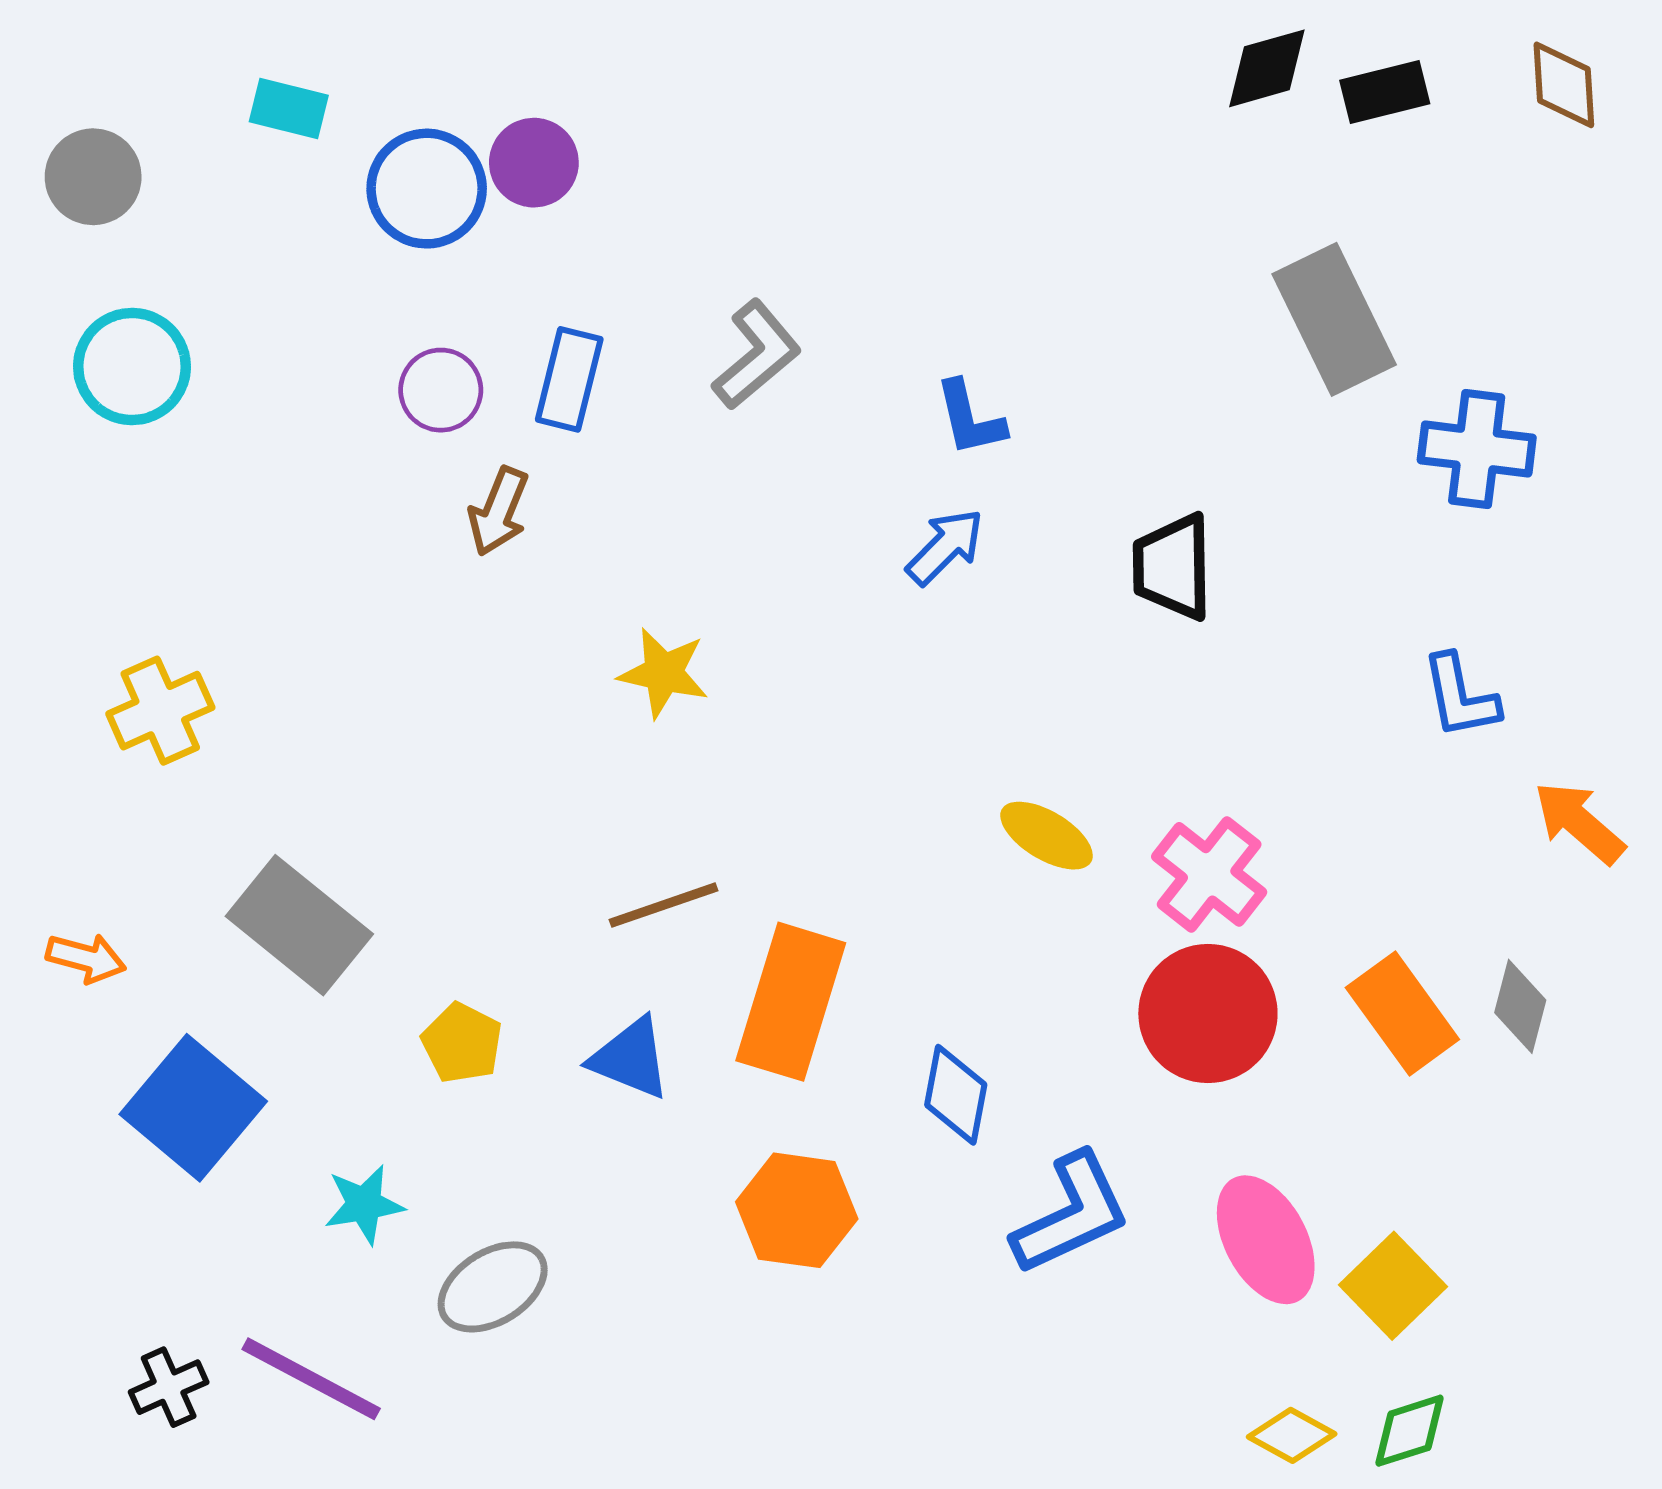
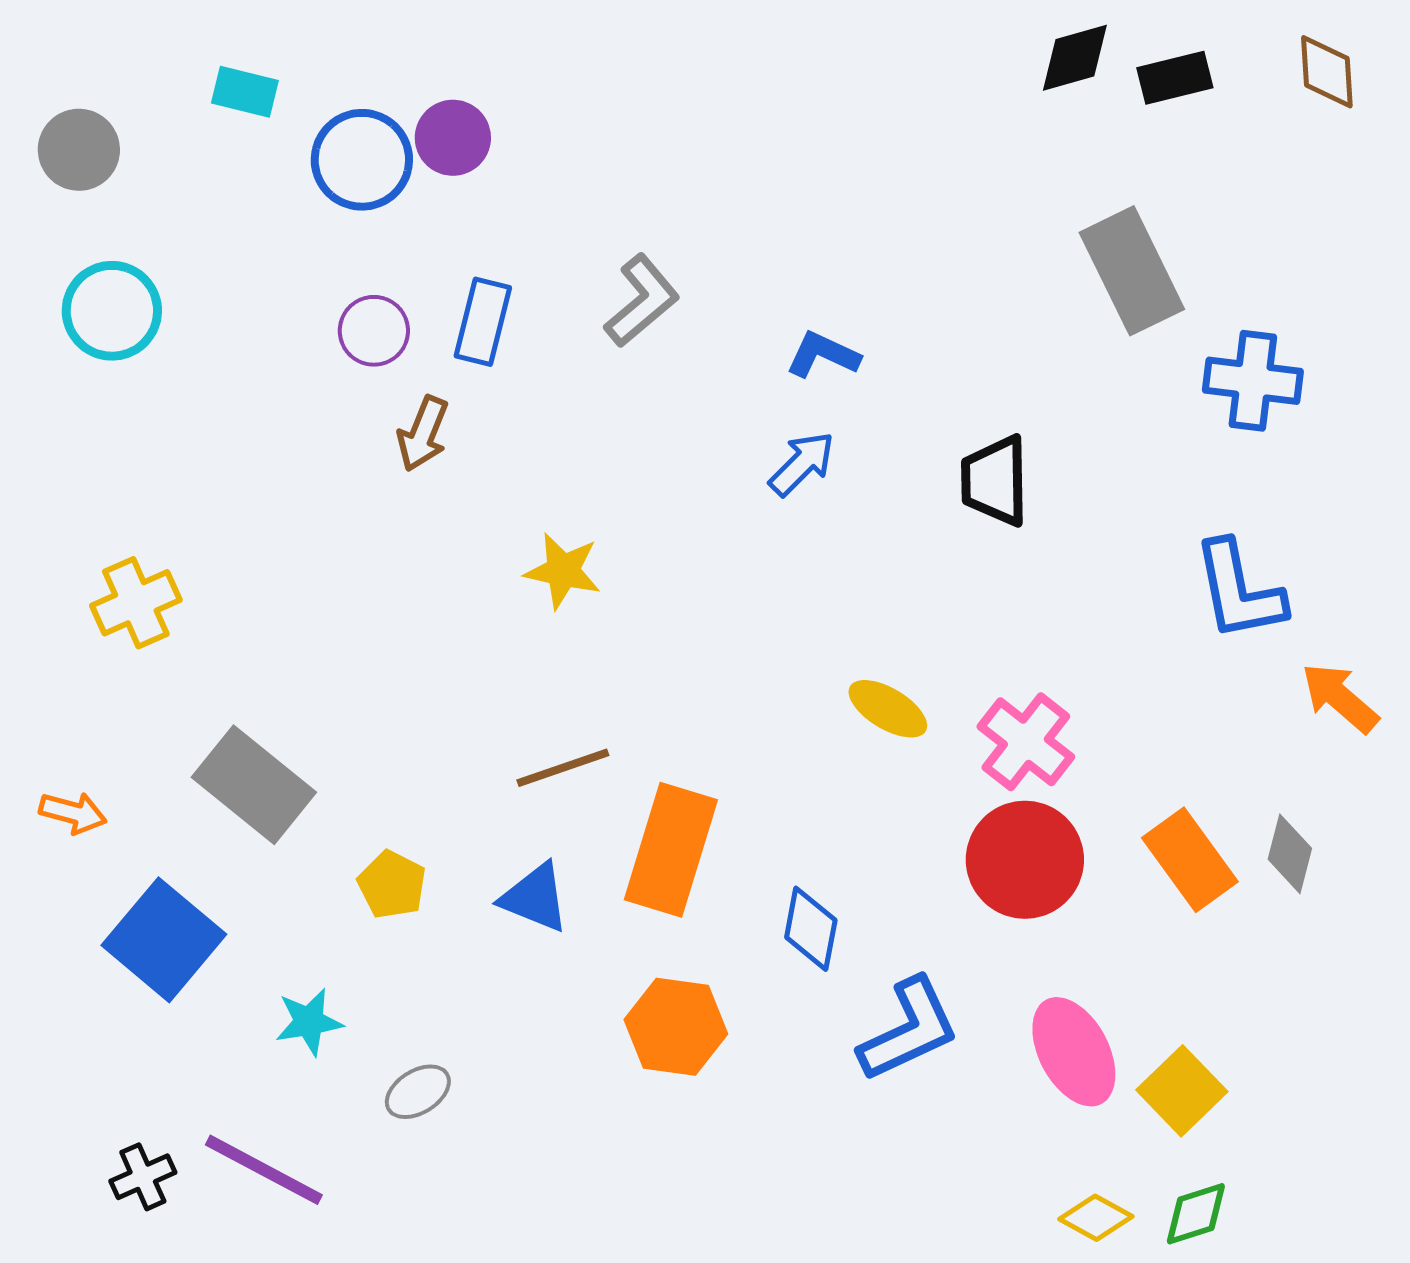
blue L-shape: (970, 418) -> (823, 355), turned 128
blue L-shape: (1460, 696) -> (1239, 591), size x1.4
gray ellipse: (493, 1287) -> (418, 1092), size x0.7

